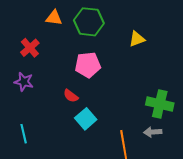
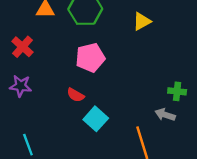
green cross: (160, 104) -> (177, 91), size x0.6
gray arrow: (153, 132) -> (165, 115), moved, turned 30

